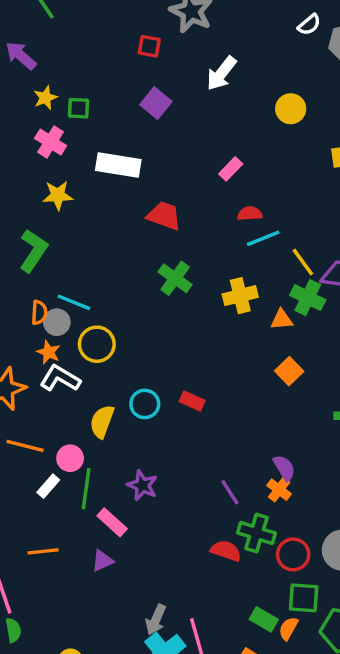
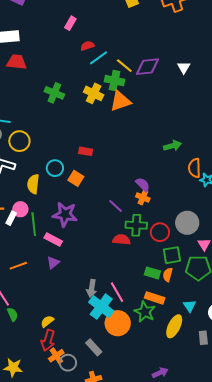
red trapezoid: (164, 216) -> (17, 62), moved
yellow cross: (240, 296) -> (94, 93), turned -36
green cross: (308, 298) -> (115, 81), moved
orange triangle: (282, 320) -> (120, 101), size x1.6
orange square: (289, 371) -> (76, 178), moved
red rectangle: (192, 401) -> (86, 151), moved
purple star: (142, 485) -> (65, 214), size x1.4
white rectangle: (48, 486) -> (11, 218), moved

